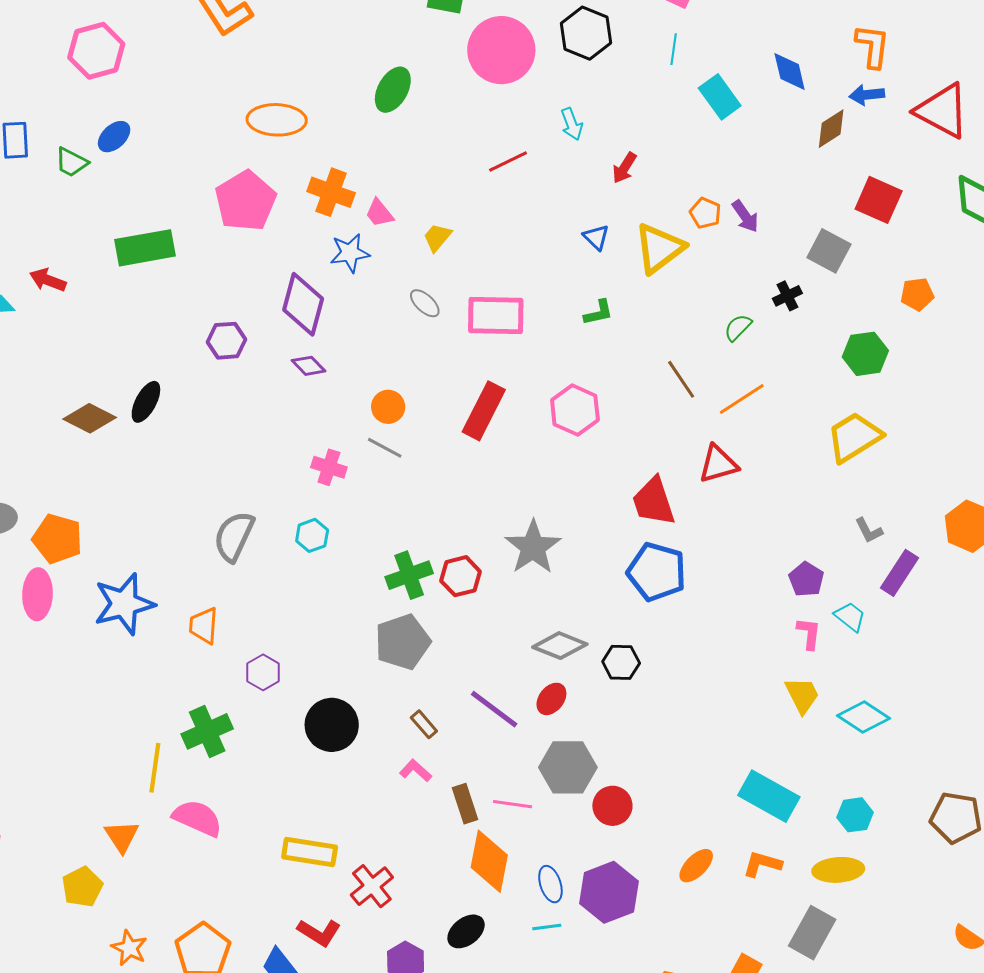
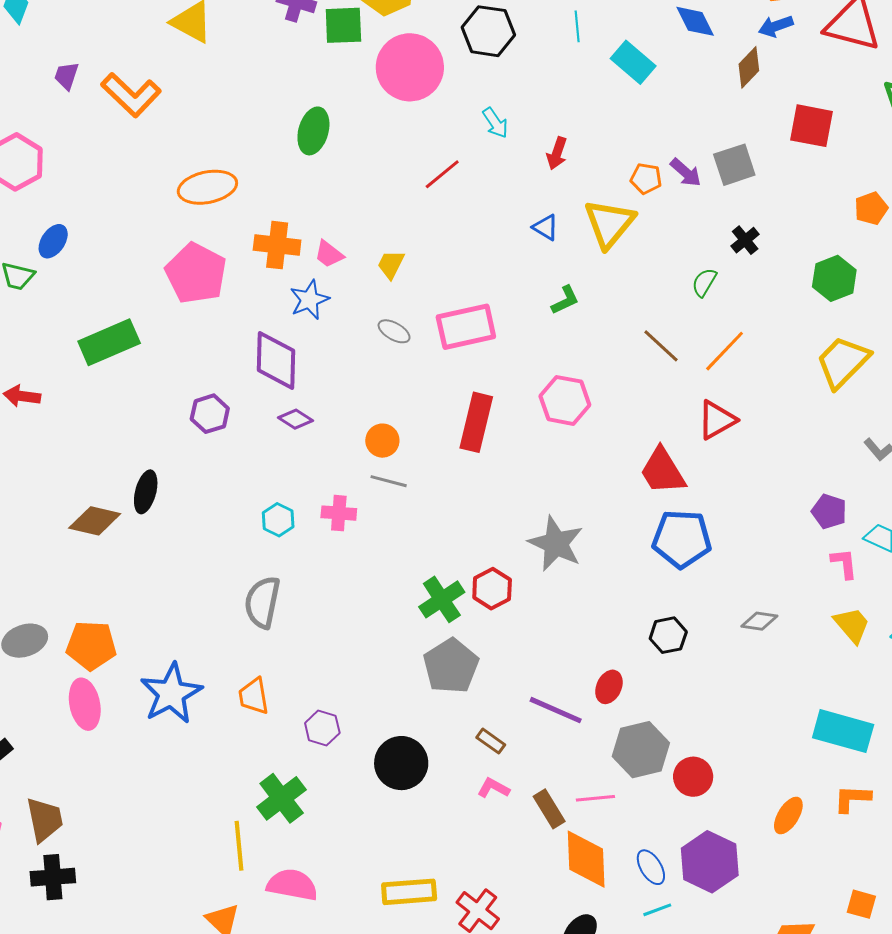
gray square: (829, 251) -> (734, 165), moved, turned -33
cyan hexagon: (312, 535) -> (278, 520), moved
gray diamond: (560, 646) -> (759, 621), moved, size x0.7

